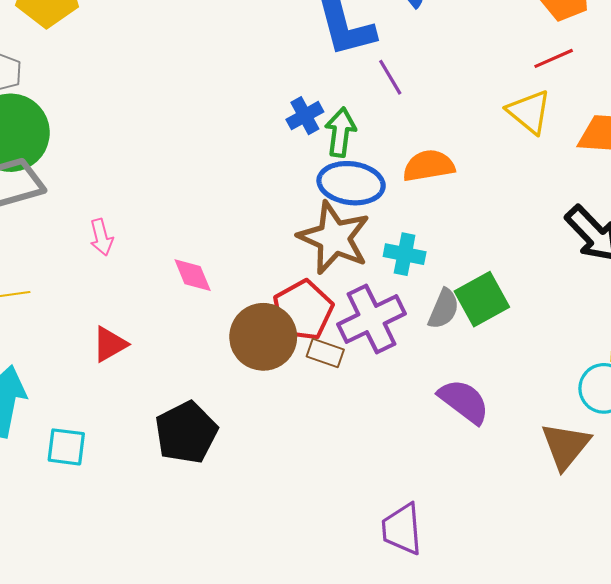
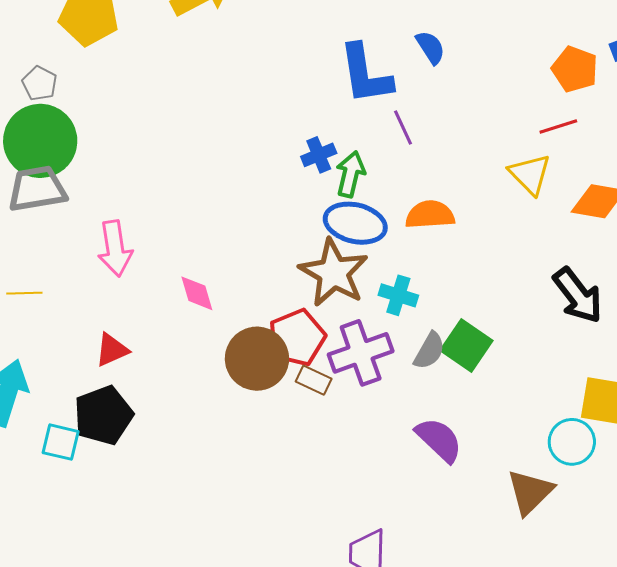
pink arrow: (101, 237) -> (115, 248), size x1.6
green square: (482, 299) -> (466, 345), turned -33
black pentagon: (186, 433) -> (103, 415), moved

